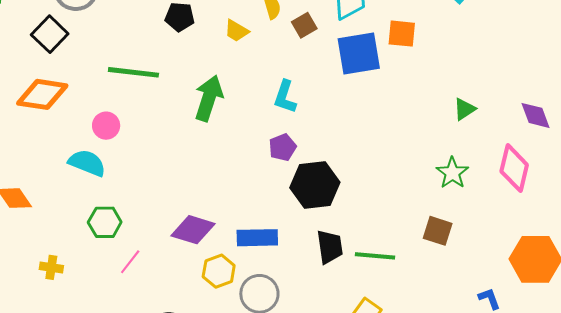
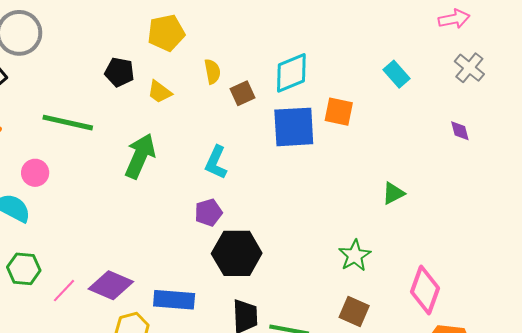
yellow trapezoid: (236, 31) -> (160, 92), moved
purple diamond: (536, 115) -> (460, 131), moved, size x0.7
pink diamond: (514, 168) -> (425, 290), moved
green star: (452, 173) -> (355, 256), moved
pink line: (130, 262) -> (64, 291), moved

